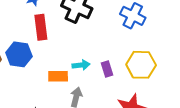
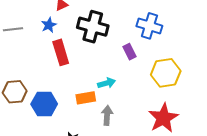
blue hexagon: (19, 54) -> (44, 104), moved
purple rectangle: (107, 69) -> (130, 52), moved

